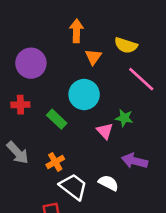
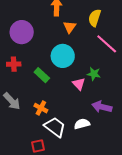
yellow semicircle: (126, 45) -> (95, 18), turned 90
orange cross: (55, 162) -> (41, 108), turned -32
white semicircle: (108, 183) -> (82, 124), turned -42

